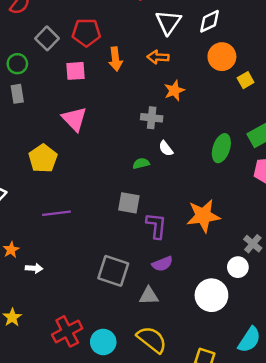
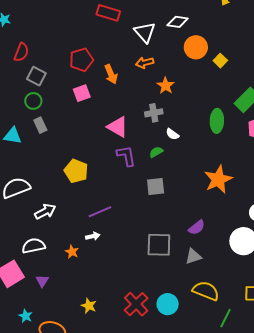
white diamond: (209, 21) -> (178, 22), turned 50
gray square: (47, 38) -> (36, 76), moved
pink triangle: (74, 119) -> (118, 127), moved
purple L-shape: (156, 226) -> (126, 156), moved
white arrow: (34, 268) -> (93, 236), moved

